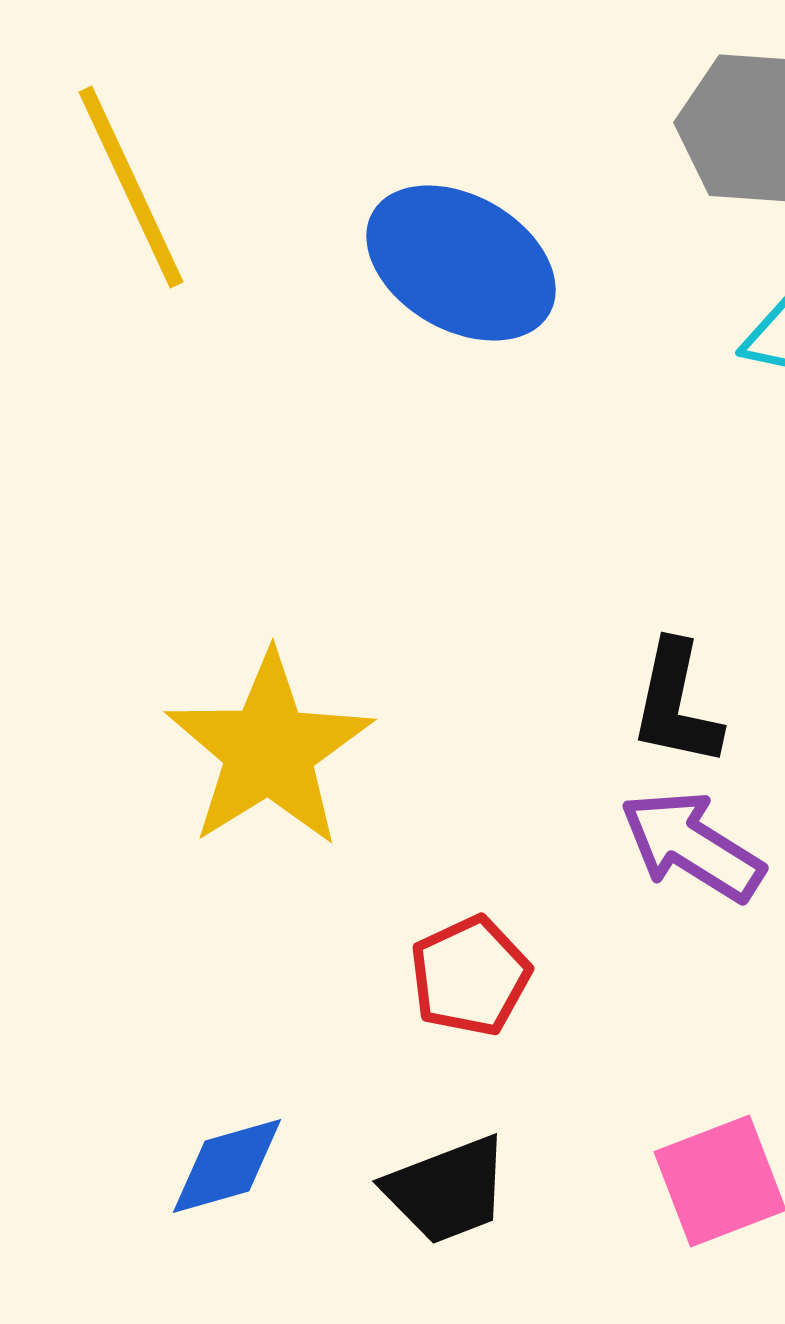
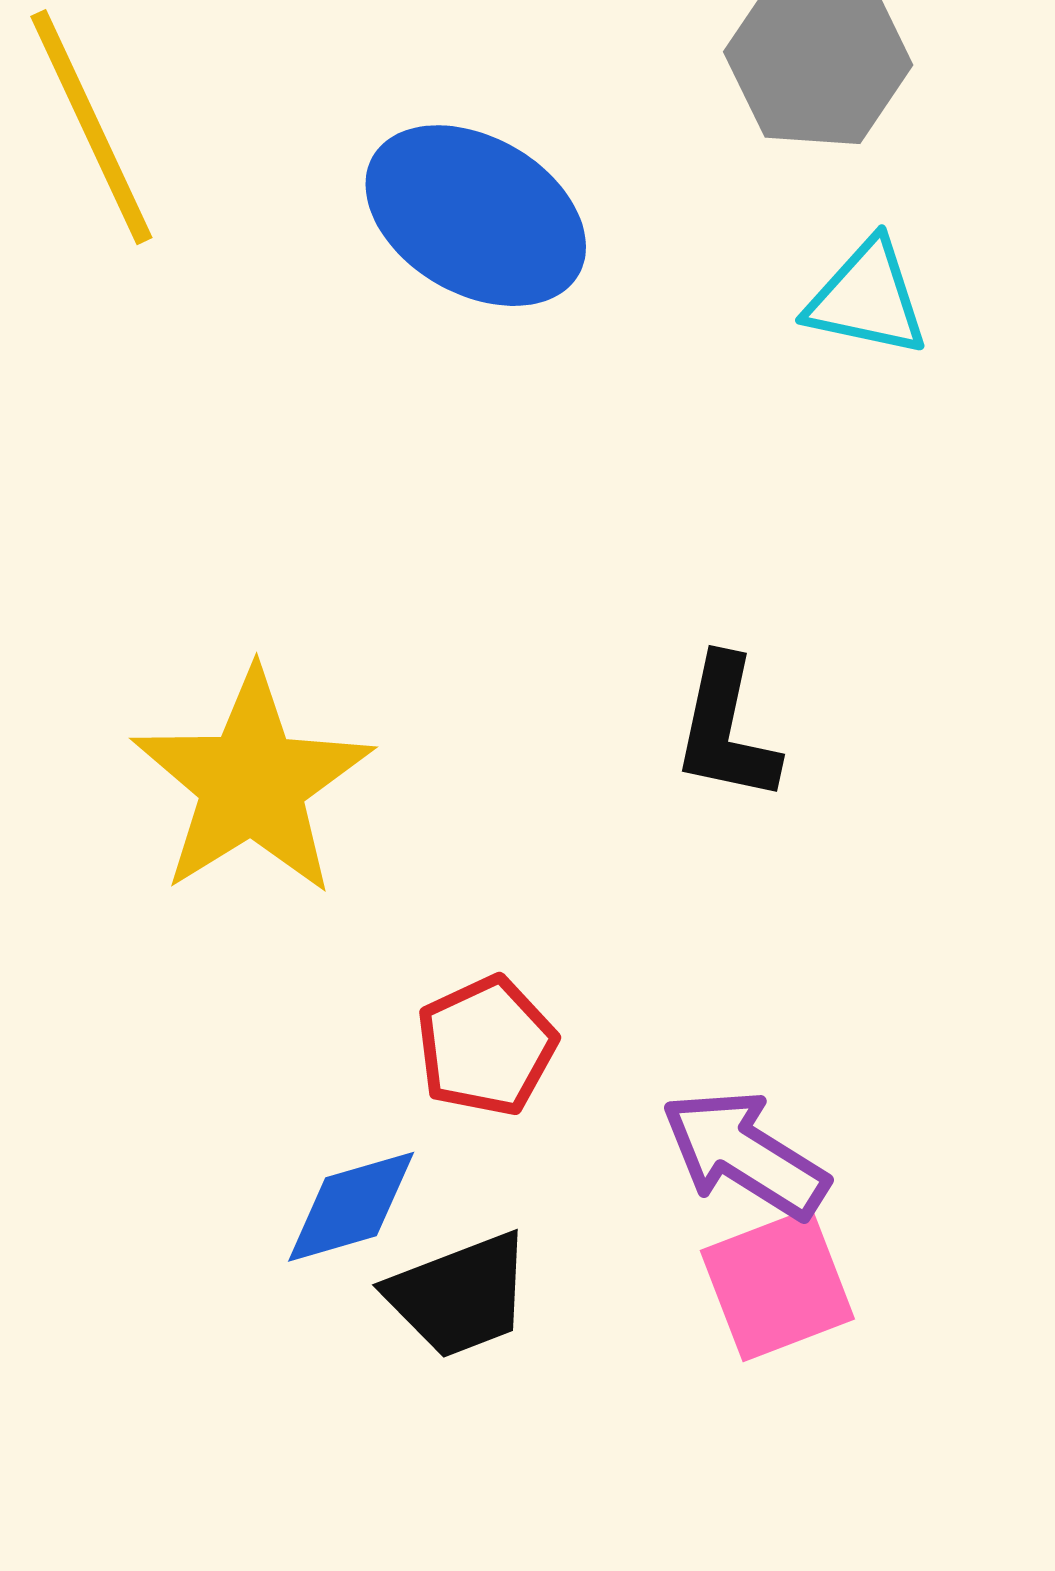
purple arrow: (692, 846) -> (745, 1154), moved
blue diamond: (227, 1166) -> (351, 1207), moved

